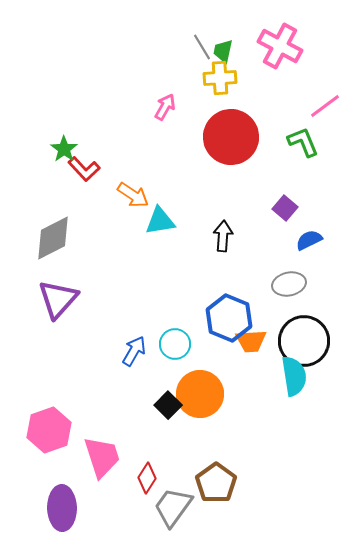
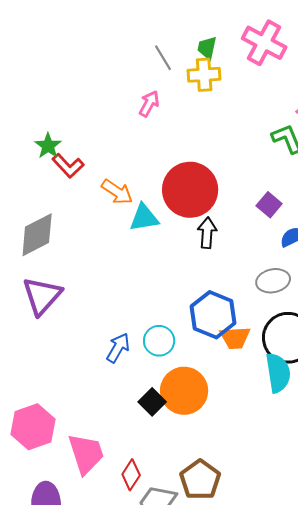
gray line: (202, 47) -> (163, 58), moved
red circle: (231, 137) -> (190, 190), moved

